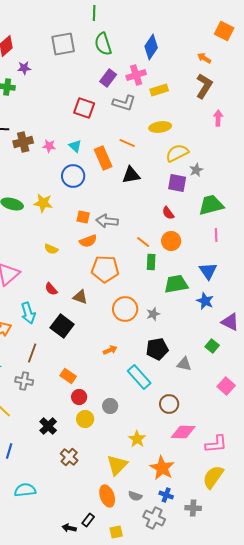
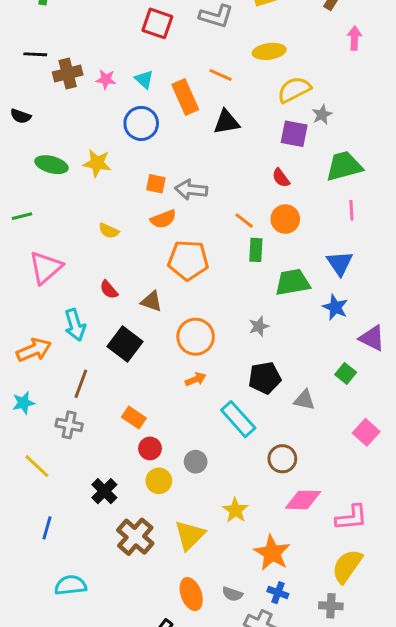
orange circle: (125, 309) -> (196, 337), moved
brown cross: (69, 457) -> (135, 537), size x1.4
yellow triangle: (117, 465) -> (190, 535), moved
gray cross: (193, 508) -> (331, 606), moved

